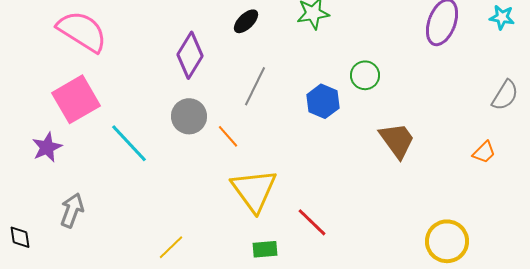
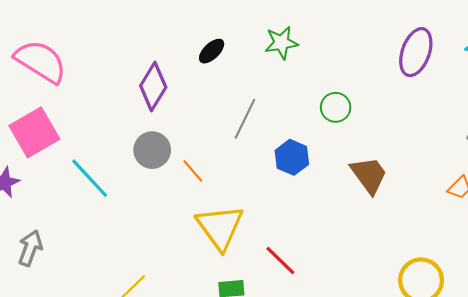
gray line: (255, 86) -> (245, 119), moved
blue hexagon: (323, 101) -> (292, 157), moved

